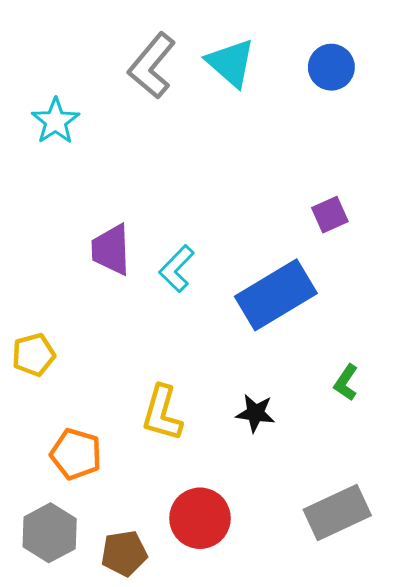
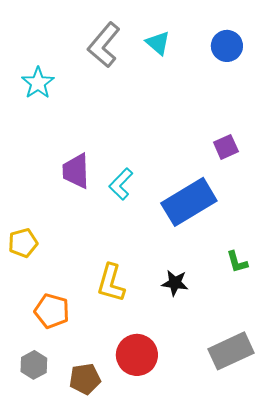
cyan triangle: (231, 63) -> (158, 43), size x0.7
green L-shape: (346, 382) -> (237, 262), turned -50
gray hexagon: (50, 533) -> (34, 365), size x0.7

